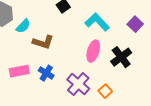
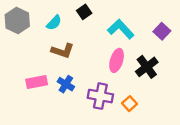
cyan semicircle: (23, 26) -> (54, 23), moved
purple cross: (78, 84) -> (100, 96), turned -30

